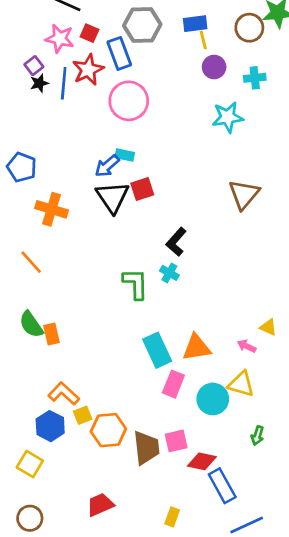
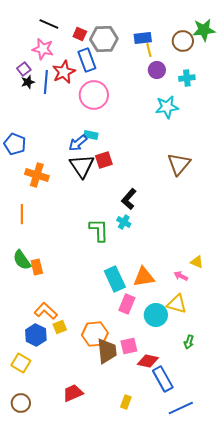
red square: (89, 33) -> (80, 34), moved
orange line: (31, 262) -> (22, 214), turned 42
orange hexagon: (108, 430) -> (95, 334), moved

